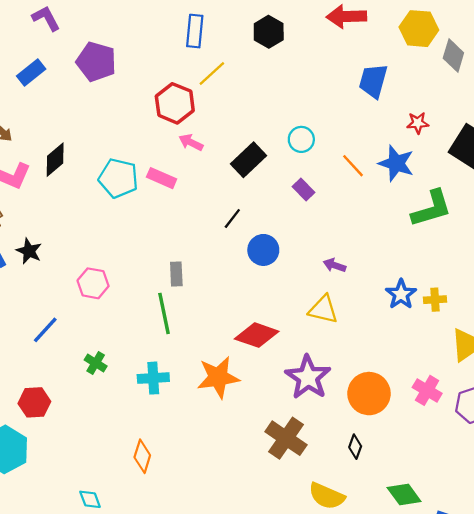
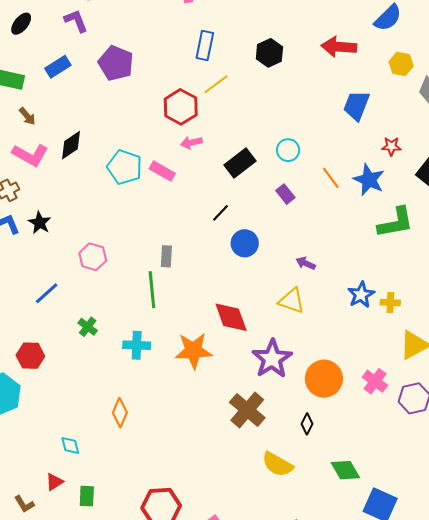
yellow hexagon: (419, 29) -> (401, 64), size x0.7
pink arrow: (191, 142) -> (191, 143), turned -45
red diamond: (257, 335) -> (231, 317), turned 45

